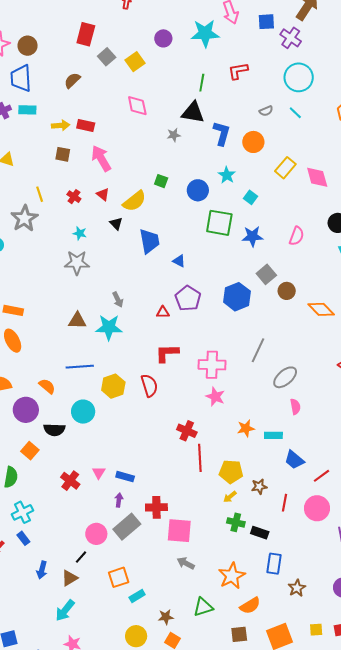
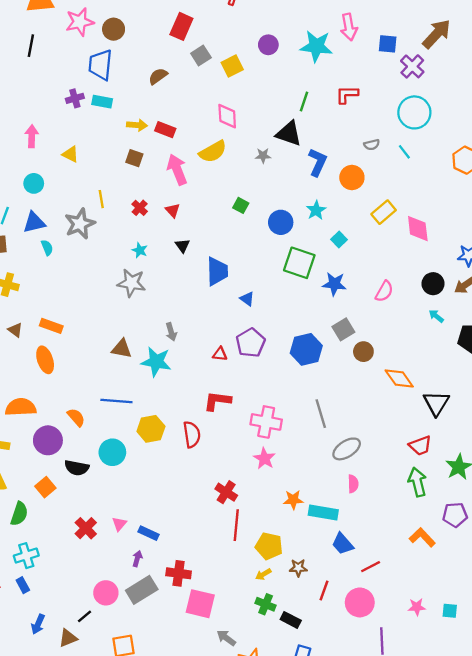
yellow semicircle: (134, 201) -> (213, 152), moved
gray line: (258, 350) -> (321, 414), turned -50
cyan rectangle: (273, 435) -> (323, 512), size x1.4
gray arrow: (186, 563) -> (226, 638), moved

